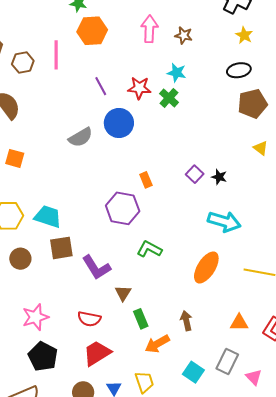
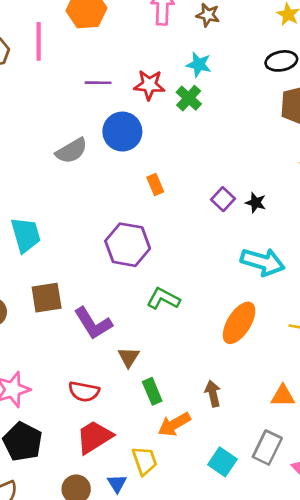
purple line: (101, 86) -> (98, 83), turned -60
orange rectangle: (146, 180) -> (155, 185), moved
cyan trapezoid: (48, 216) -> (26, 235), moved, turned 56
yellow trapezoid: (144, 382) -> (145, 461), moved

